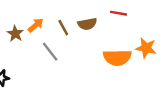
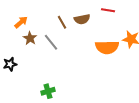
orange arrow: (36, 25) -> (21, 22), moved
brown star: (15, 34) -> (30, 38), moved

